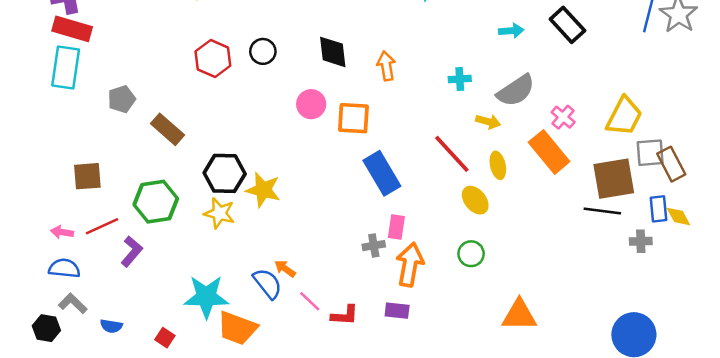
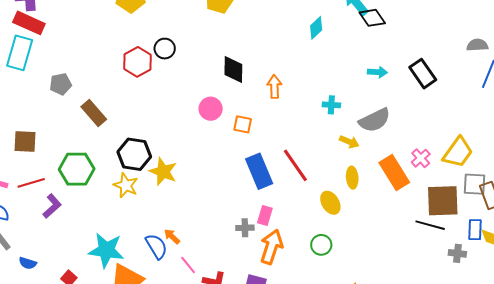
black circle: (263, 51) -> (165, 49), moved
pink cross: (563, 117) -> (421, 158), moved
orange square: (353, 118) -> (243, 124), size x0.7
red line: (452, 154) -> (295, 165), moved

